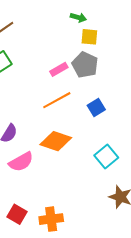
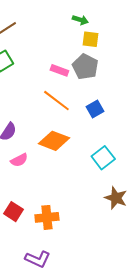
pink rectangle: (59, 69) -> (59, 70), turned 48
orange line: (57, 100) -> (56, 101), turned 64
pink semicircle: (21, 162) -> (19, 160), size x0.7

